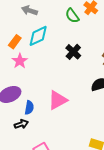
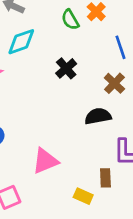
pink triangle: (58, 100) -> (45, 161), moved

